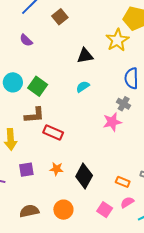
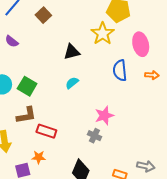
gray cross: (124, 104) -> (94, 136), moved
orange star: (56, 169) -> (39, 157), moved

